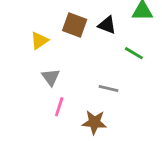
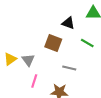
brown square: (75, 25) -> (53, 43), moved
yellow triangle: (39, 41) -> (10, 59), moved

